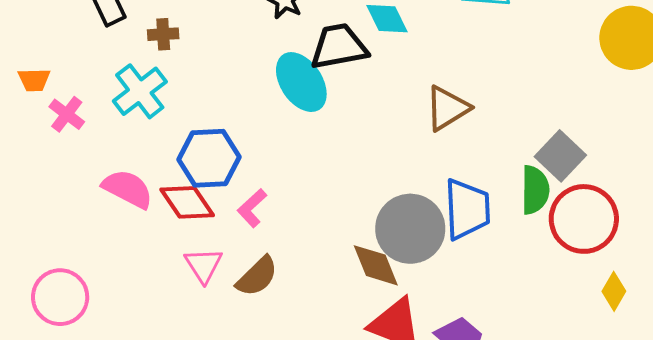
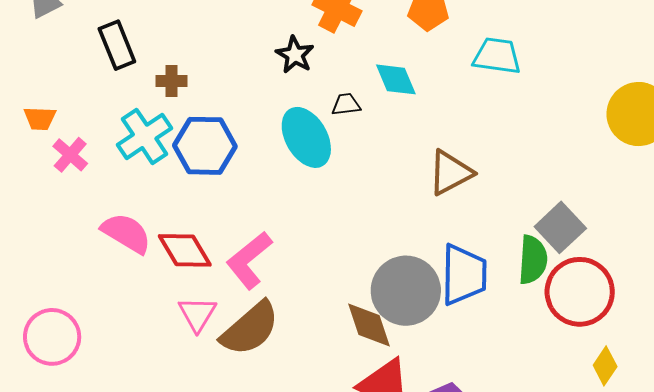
black trapezoid: (339, 47) -> (346, 104), size x0.5
blue hexagon: (209, 158) -> (205, 146), moved
pink L-shape: (252, 208) -> (249, 260), size x1.5
brown semicircle: (257, 276) -> (250, 329), size x1.4

